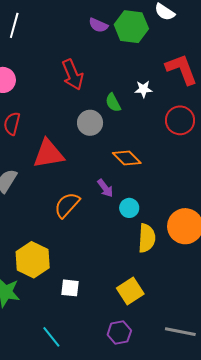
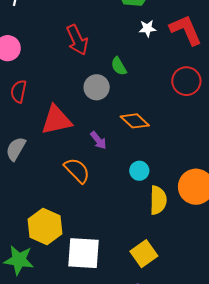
white star: (143, 89) -> (147, 28), moved
purple arrow: (105, 188) -> (98, 140), moved
orange semicircle: (67, 205) -> (77, 170), turned 96
white square: (70, 288) -> (84, 253), size x1.8

